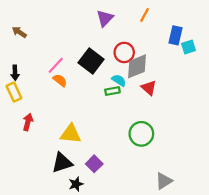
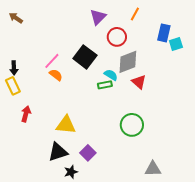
brown arrow: (19, 32) -> (16, 18), moved
red circle: (124, 52) -> (117, 37), moved
gray triangle: (164, 181) -> (153, 169), turned 30

